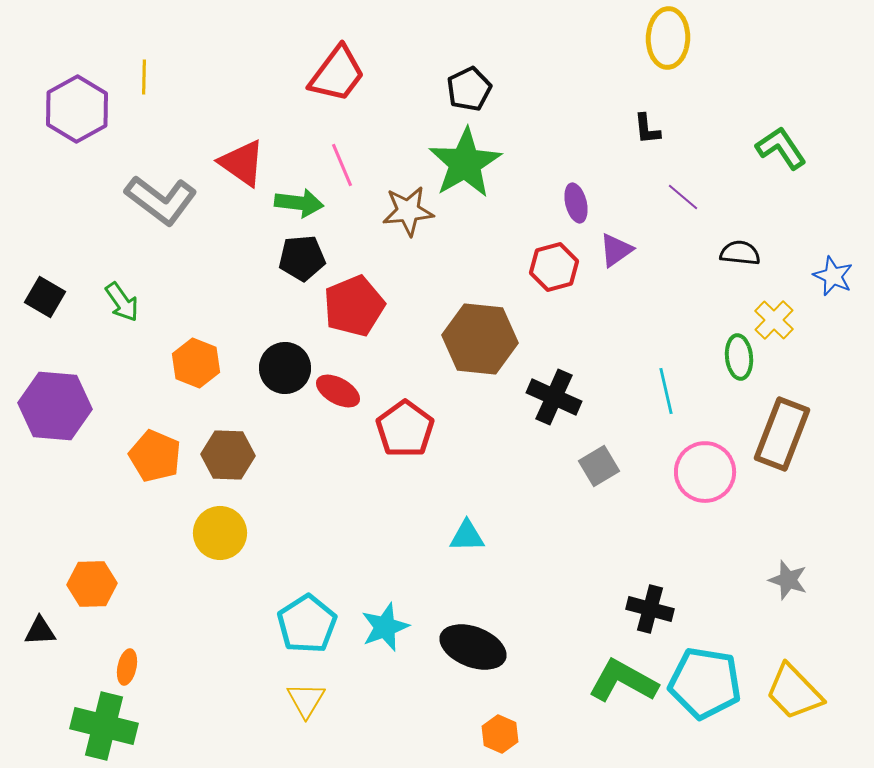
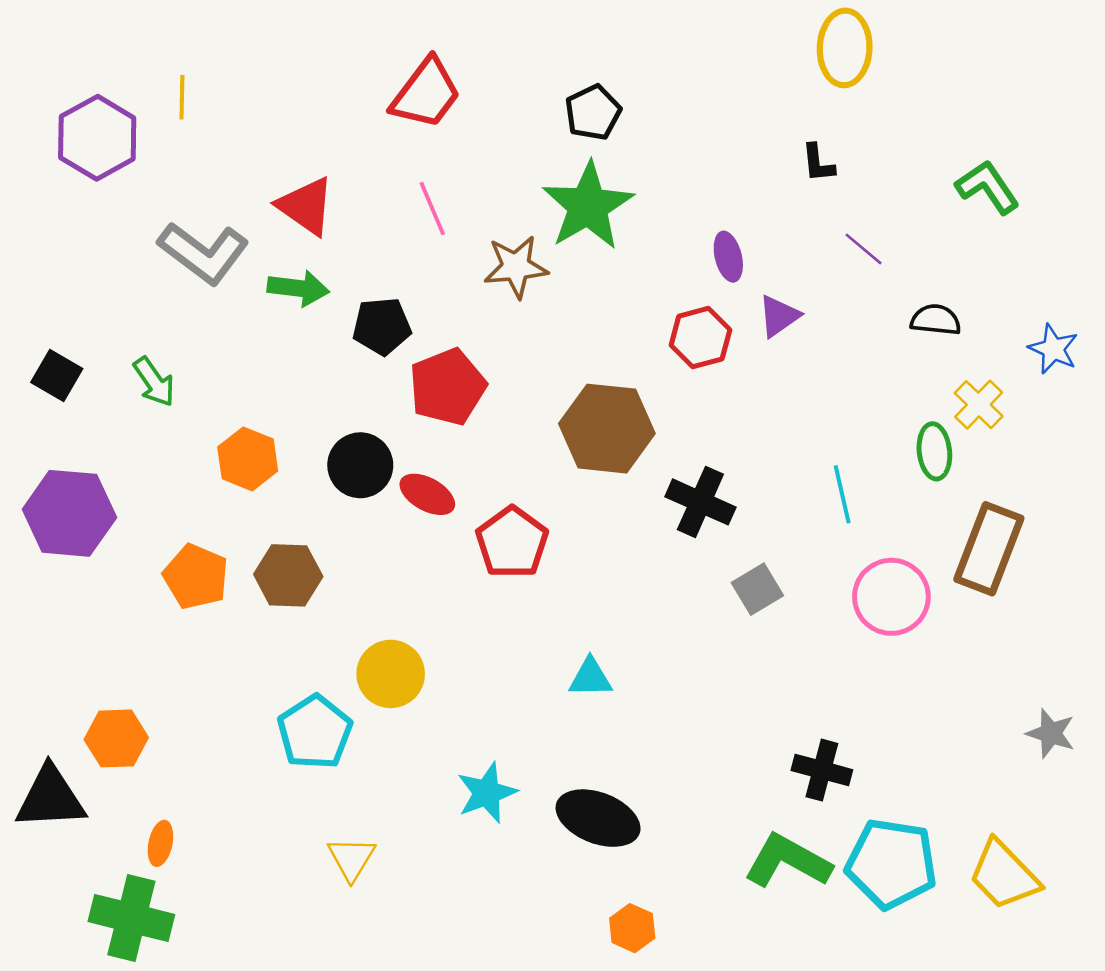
green arrow: (299, 203) -> (298, 288), moved
yellow circle: (220, 533) -> (391, 674), moved
gray star: (788, 580) -> (1051, 733), moved
cyan pentagon: (307, 624) -> (315, 732), moved
black triangle: (40, 631) -> (50, 798), size x1.8
yellow triangle: (306, 700) -> (351, 859), moved

